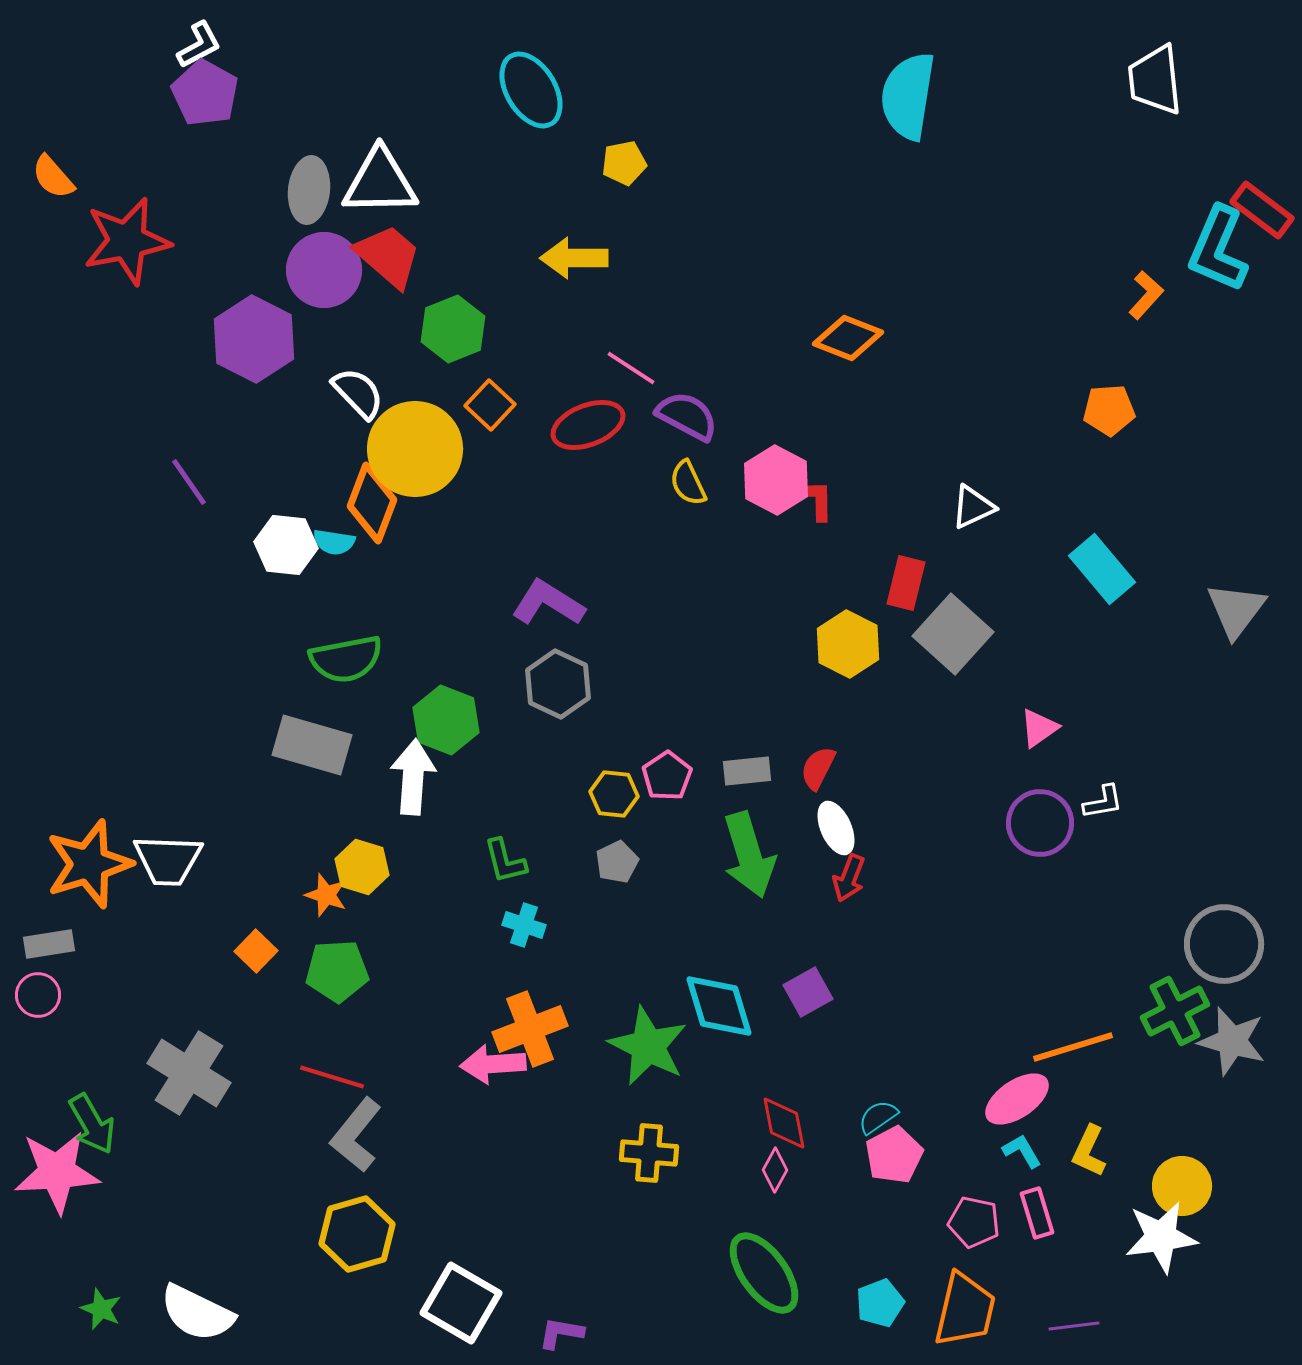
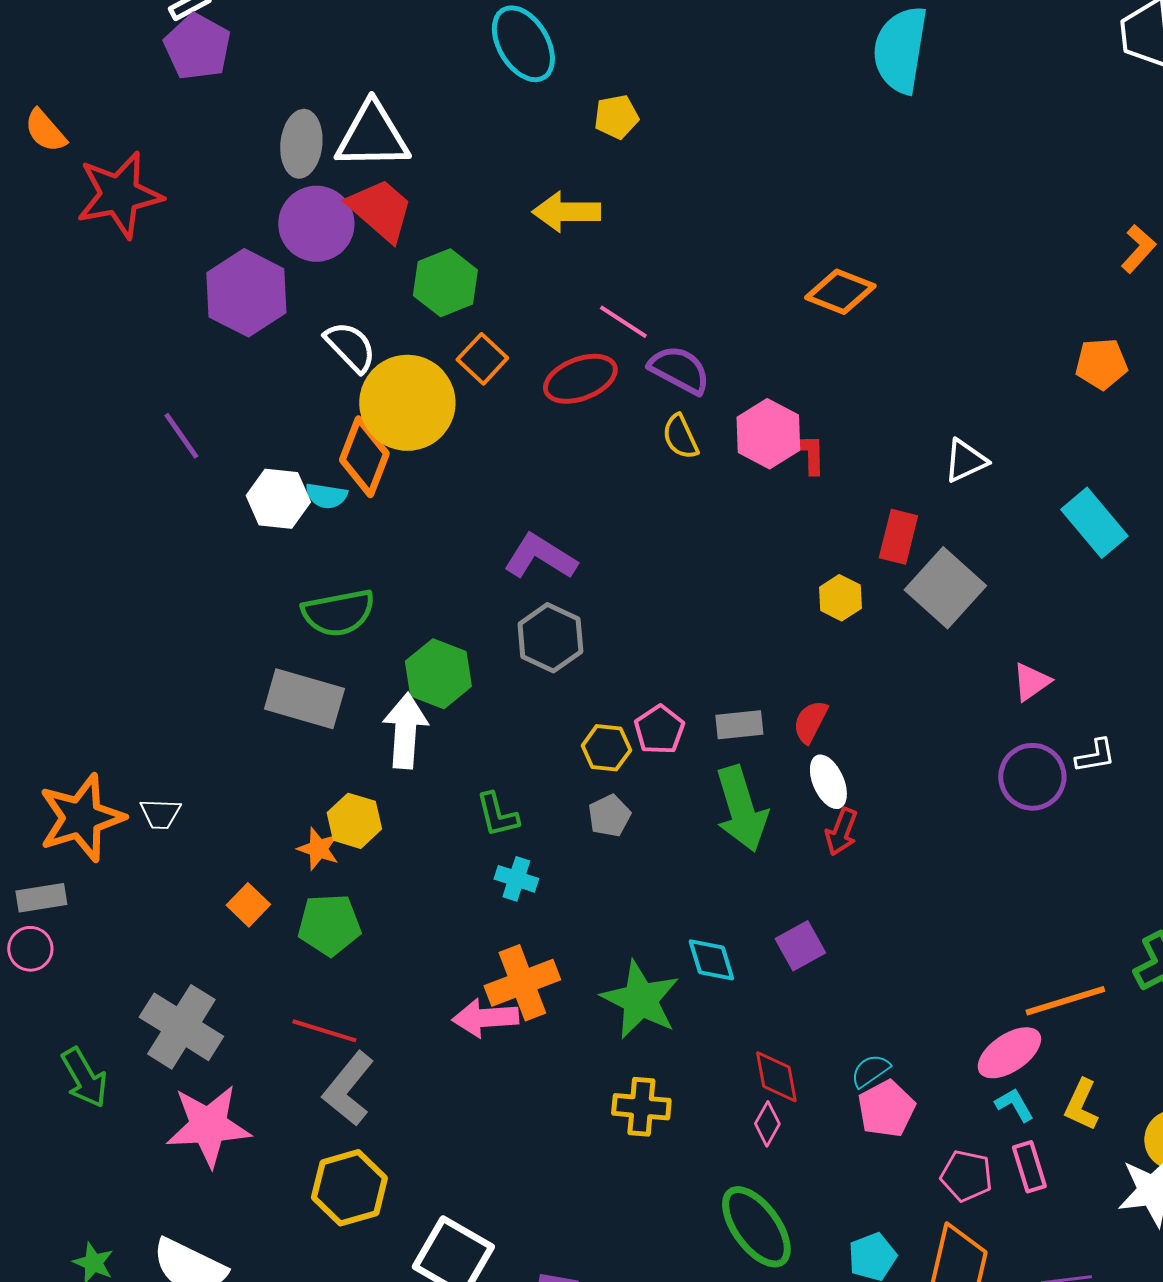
yellow hexagon: (848, 644) -> (840, 598), size x0.7
white trapezoid: (168, 860) -> (160, 814), size x0.6
cyan diamond: (719, 1006) -> (711, 960), size x0.7
pink star: (57, 1172) -> (208, 1126), moved

